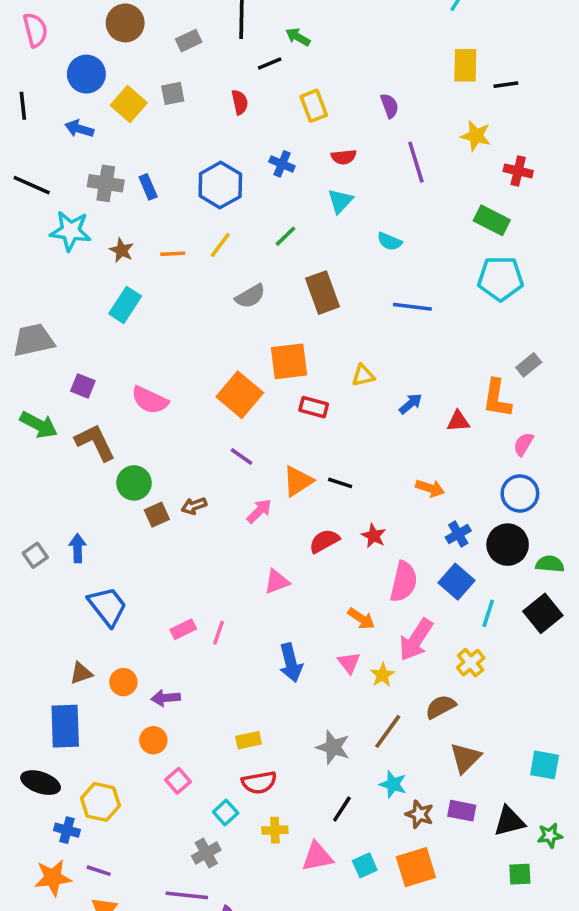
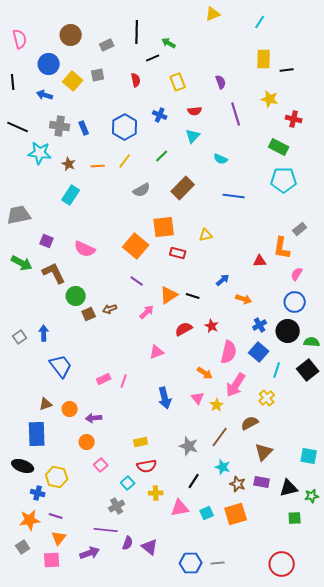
brown rectangle: (323, 293) -> (183, 188), turned 65
blue arrow: (411, 404) -> (223, 280), moved

